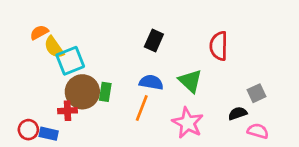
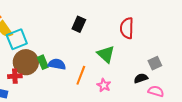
blue semicircle: (151, 82) -> (57, 64), moved
green rectangle: (105, 92) -> (43, 62), turned -32
orange line: (142, 108) -> (81, 75), moved
pink star: (188, 123) -> (104, 85), size x0.6

